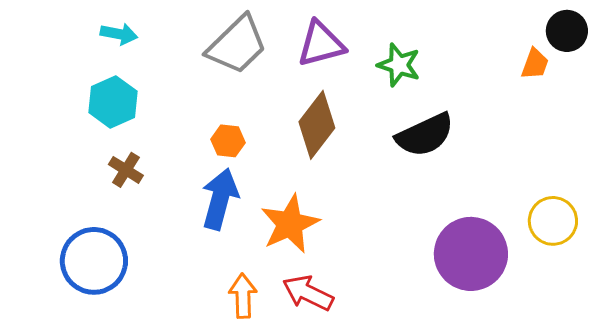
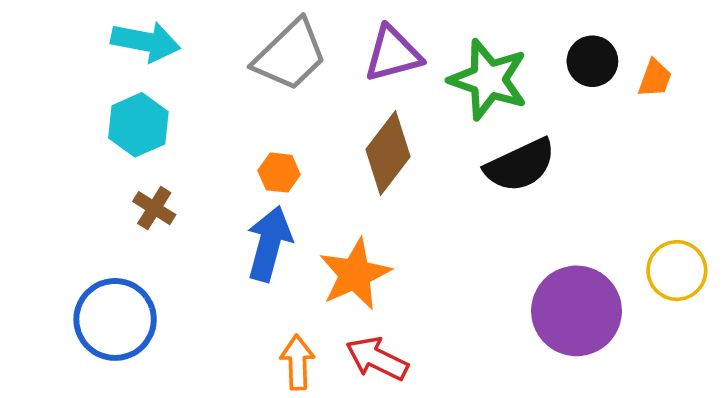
black circle: (567, 31) -> (592, 61), moved
cyan arrow: (119, 34) -> (146, 42), size x1.5
green star: (399, 65) -> (488, 80), size x1.5

